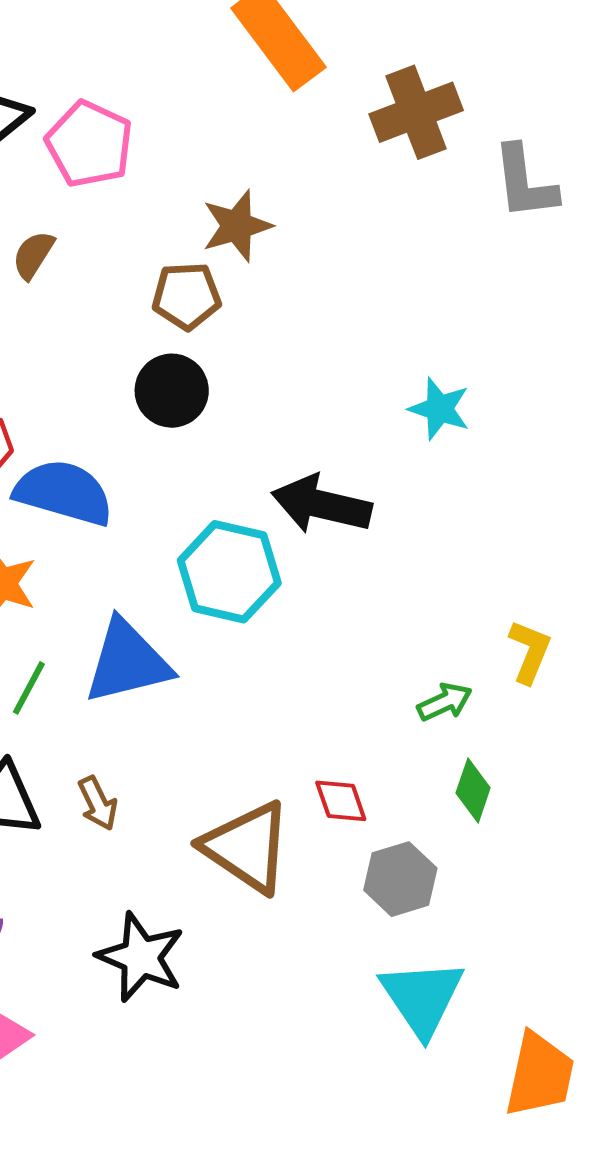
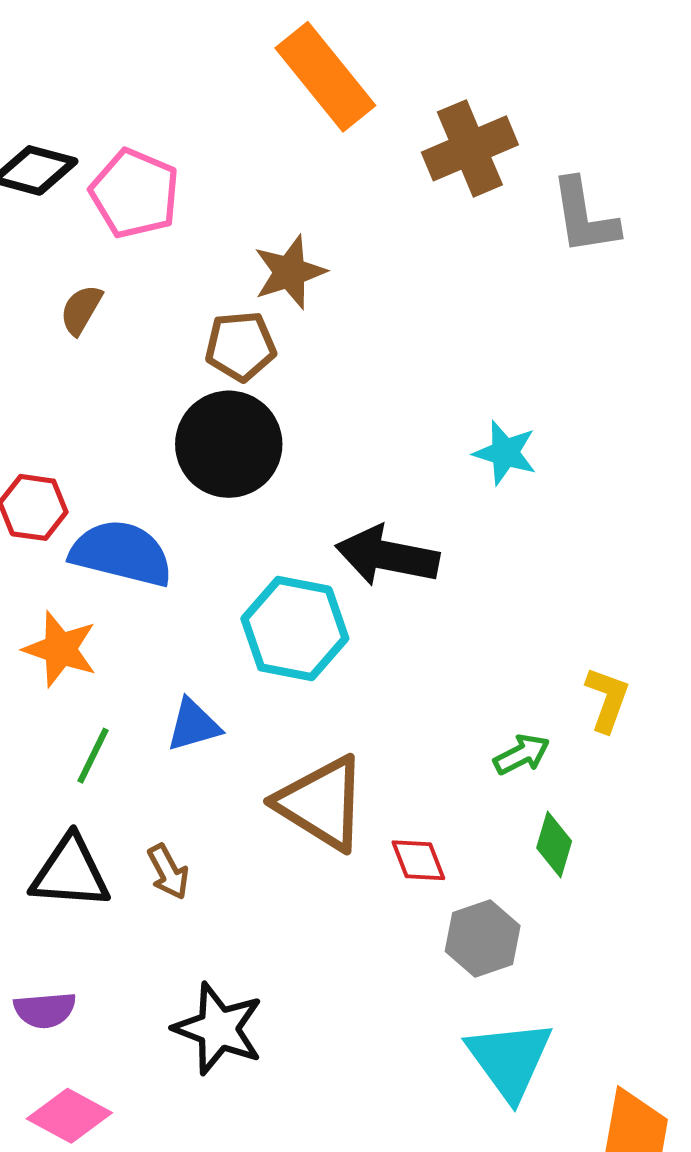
black circle: (172, 391) -> (229, 444), size x1.4
blue triangle: (127, 662) -> (193, 725), size x0.6
brown triangle: (247, 847) -> (322, 803), moved

